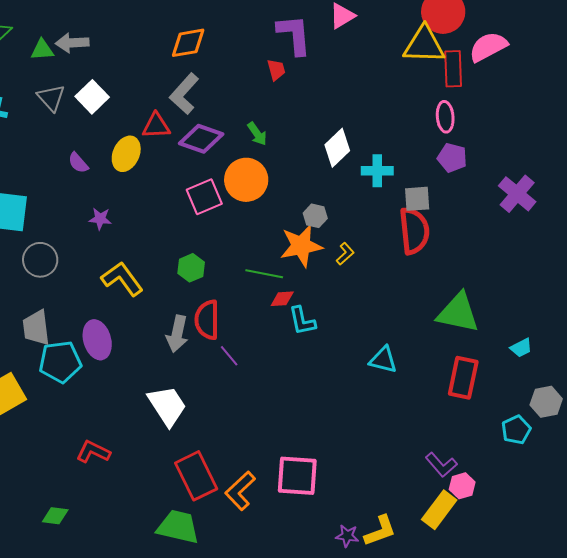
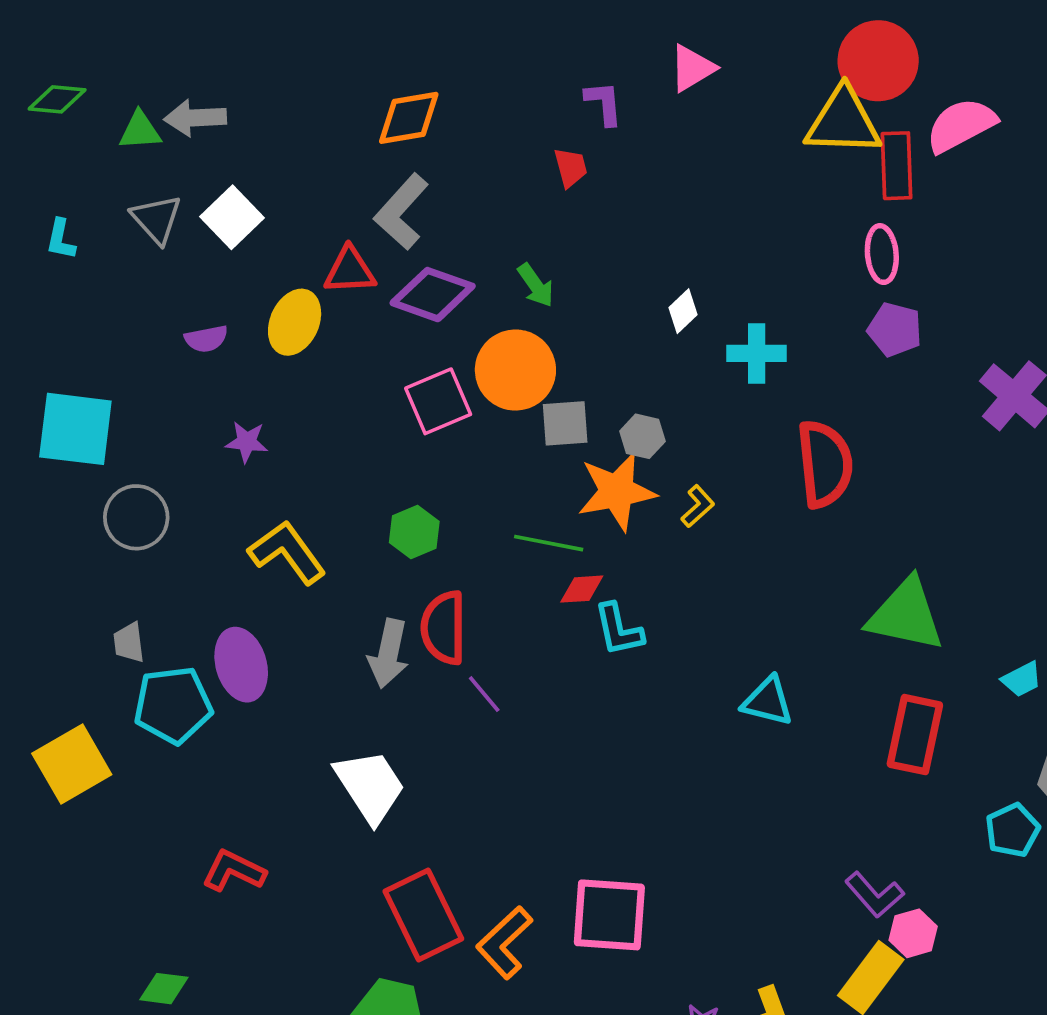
purple L-shape: (294, 35) -> (604, 103), size x0.6
white diamond: (337, 148) -> (683, 311), size x0.6
purple semicircle: (78, 163) -> (206, 339), turned -60
gray square: (417, 199) -> (565, 423), moved
gray trapezoid: (36, 328) -> (129, 642), size x0.6

